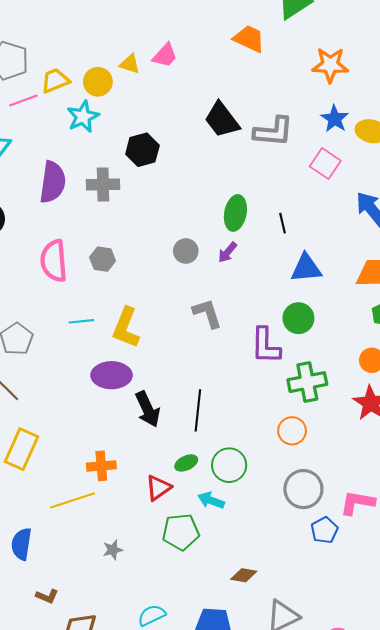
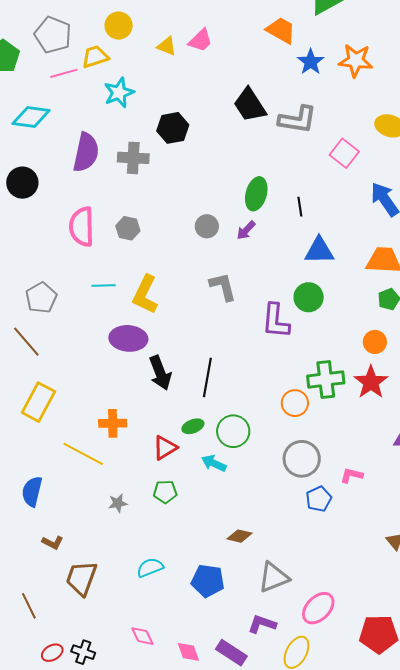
yellow circle: (98, 82) -> (119, 26), moved
blue star: (335, 119) -> (311, 62), moved
green cross: (307, 382) -> (326, 379), moved
yellow line: (73, 500) -> (83, 454), turned 42
pink L-shape: (357, 503) -> (352, 475), size x0.7
green pentagon: (181, 532) -> (165, 492), moved, size x0.7

